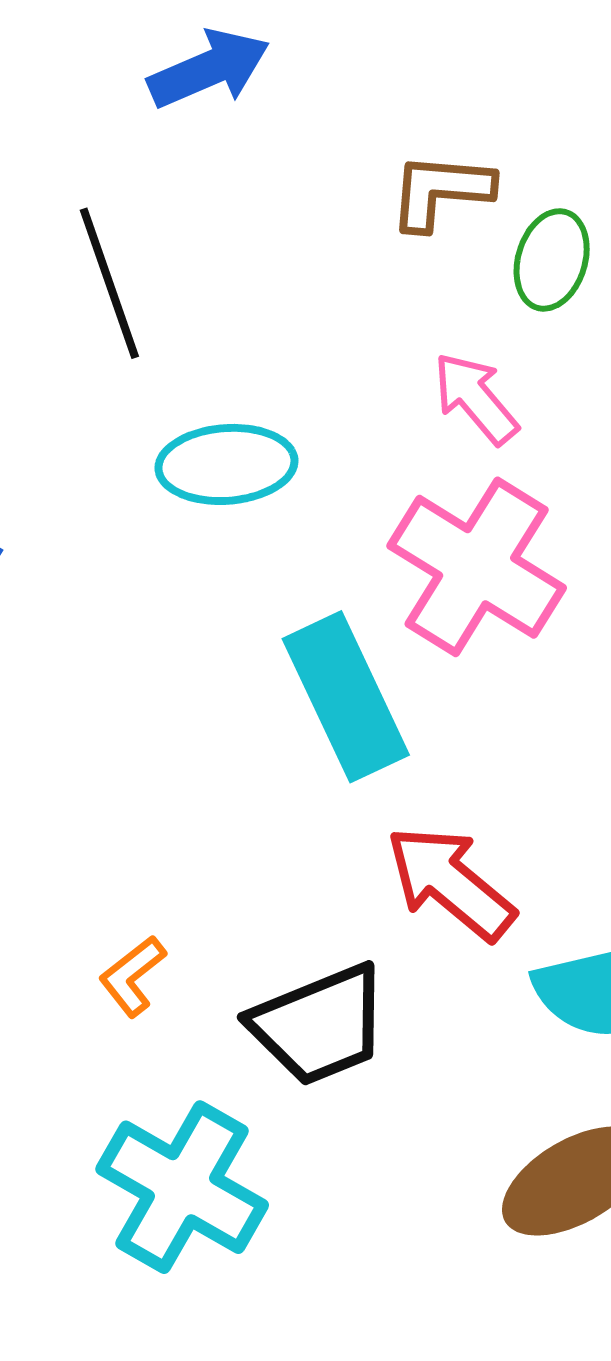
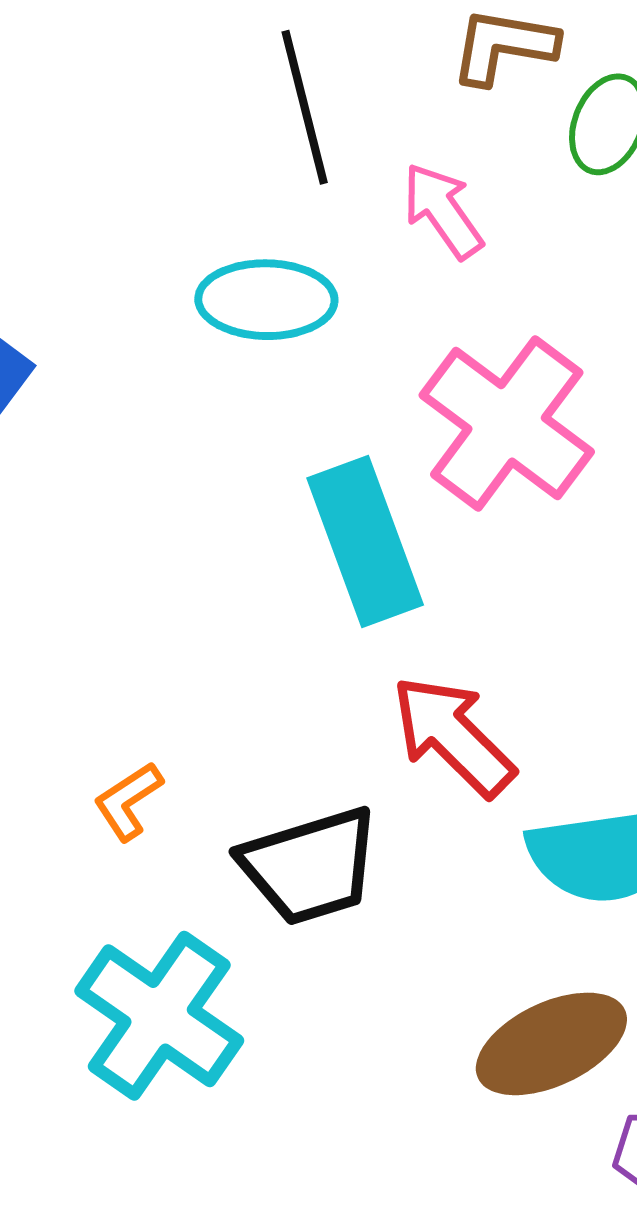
black line: (109, 283) -> (305, 107), moved
pink arrow: (476, 398) -> (443, 211), moved

